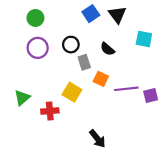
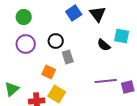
black semicircle: (107, 49) -> (104, 45), moved
orange square: (101, 79) -> (49, 72), moved
yellow square: (72, 92) -> (57, 94), moved

